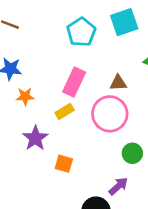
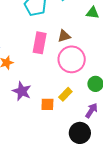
brown triangle: (118, 83) -> (64, 36), moved
yellow rectangle: (65, 111) -> (65, 94), moved

